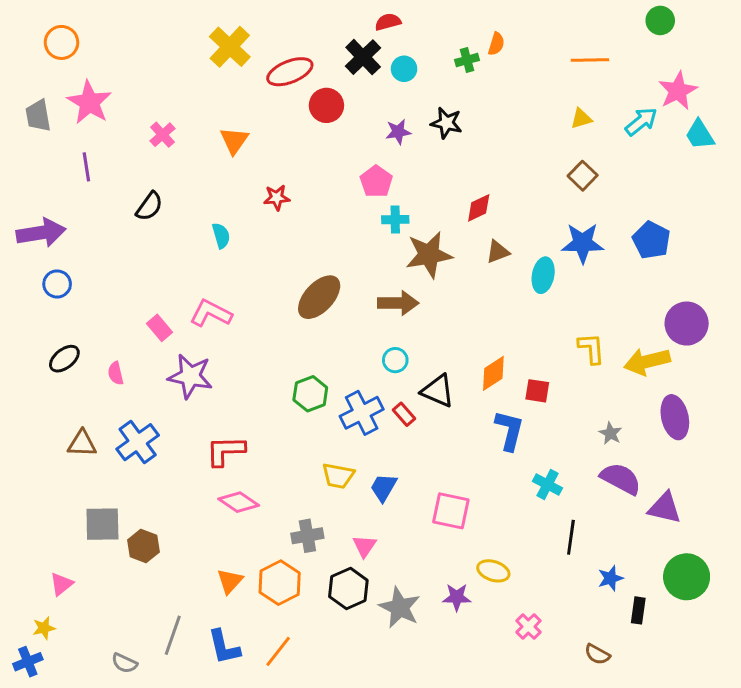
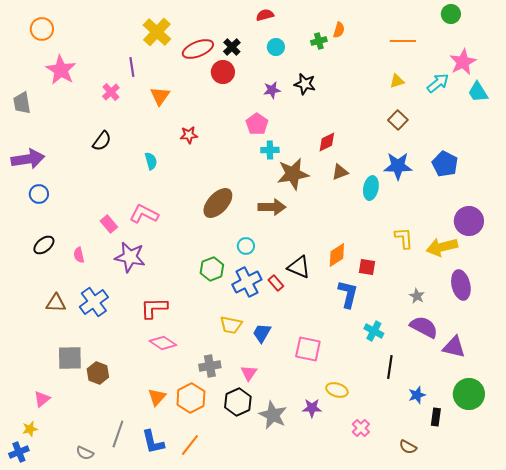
black cross: (363, 57) -> (232, 47), moved, size x0.7
gray trapezoid: (38, 116) -> (22, 103), moved
purple line: (86, 167) -> (132, 67), moved
cyan circle: (395, 360) -> (246, 246), moved

